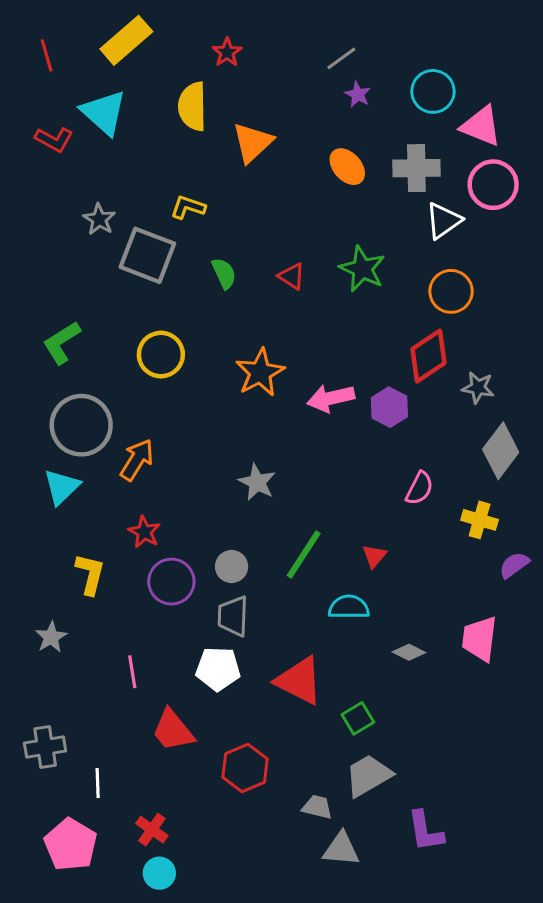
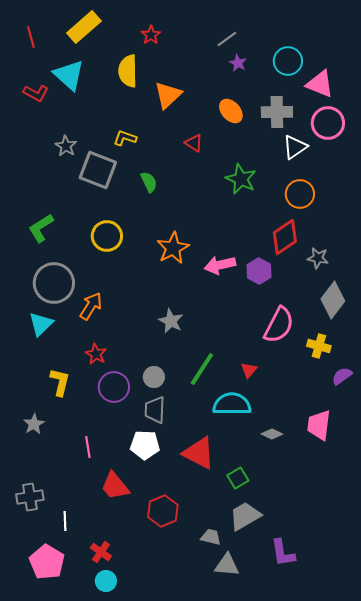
red triangle: (292, 276) -> (194, 143), moved
pink semicircle: (419, 488) -> (279, 325), size x1.6
cyan semicircle: (349, 607) -> (232, 404), size x1.4

